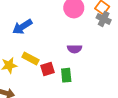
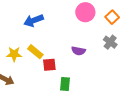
gray cross: (104, 19) -> (110, 42), moved
green rectangle: (66, 75) -> (65, 84), moved

